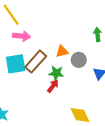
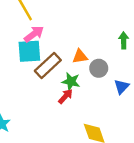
pink arrow: (21, 36) -> (34, 34), turned -48
cyan square: (16, 64) -> (29, 51), moved

